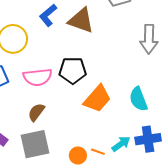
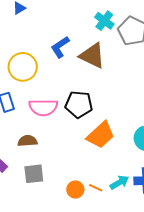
brown semicircle: (36, 112) -> (27, 141), moved, turned 42
gray square: (35, 144) -> (34, 174), size x0.7

